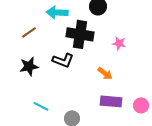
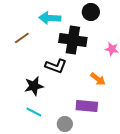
black star: (29, 66) -> (34, 86), moved
purple rectangle: (111, 101) -> (87, 106), moved

